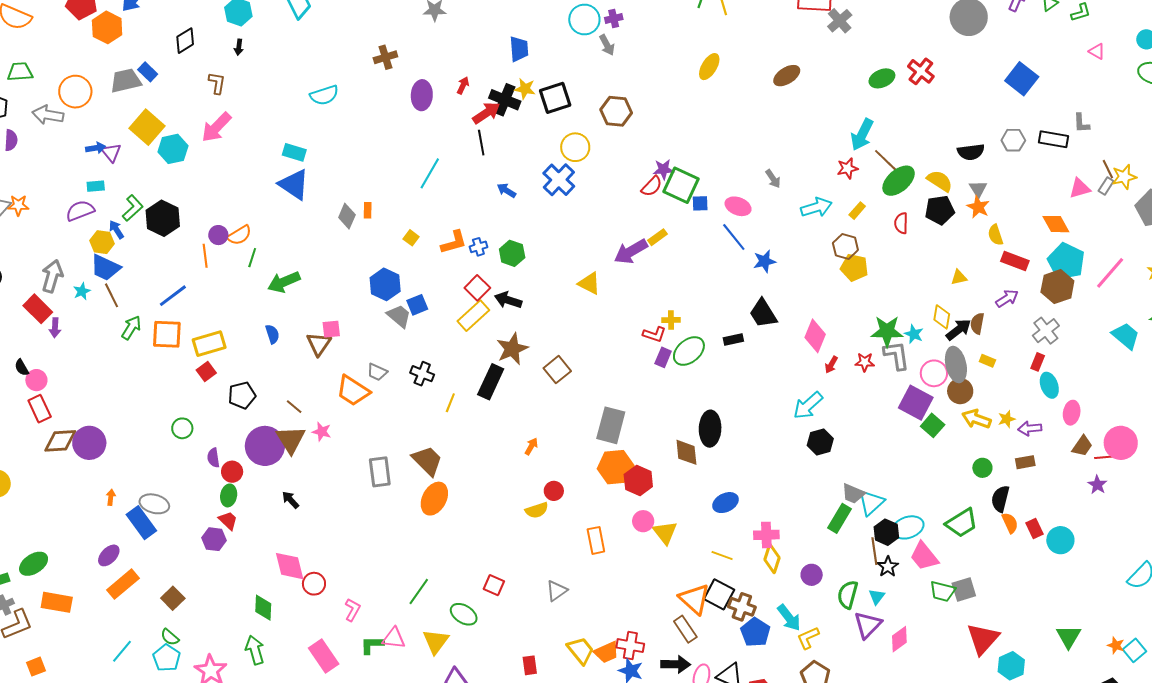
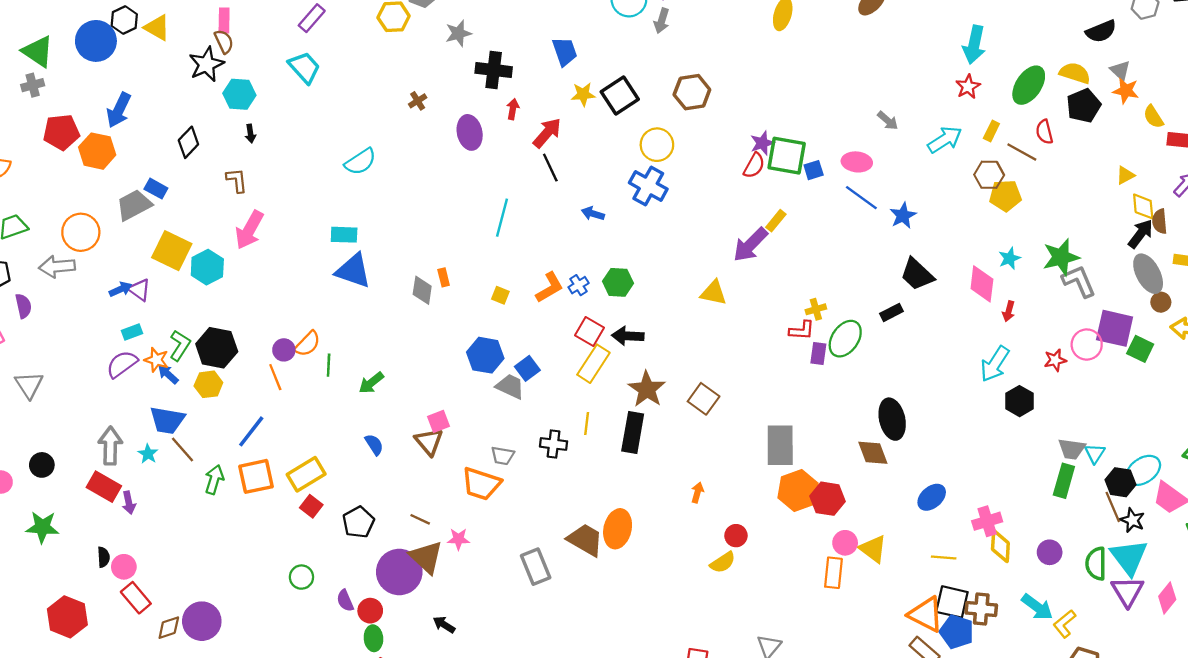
gray arrow: (607, 45) -> (662, 21), turned 60
brown cross: (385, 57) -> (418, 101), size x0.7
black cross: (505, 100) -> (494, 70), moved
brown line: (886, 160) -> (1022, 152), moved
orange star: (18, 205) -> (156, 360), moved, turned 30
yellow hexagon: (102, 242) -> (208, 384), moved
green arrow: (284, 282) -> (371, 383), size x0.7
yellow diamond: (942, 317) -> (1143, 206), moved
cyan star: (914, 334) -> (1010, 258), moved, turned -30
red star: (865, 362) -> (1055, 360), moved
black semicircle: (22, 367) -> (104, 557), turned -138
pink circle: (934, 373) -> (1087, 345), moved
brown circle: (960, 391) -> (1161, 302), size x0.7
yellow line: (450, 403) -> (587, 423), moved
brown diamond: (60, 441) -> (169, 628), size x0.7
orange ellipse: (434, 499) -> (618, 529), moved
cyan triangle: (871, 503) -> (1095, 454), size x0.7
orange rectangle: (596, 540) -> (833, 573), moved, turned 32
cyan triangle: (877, 597) -> (1129, 557), size x2.0
blue pentagon: (755, 632) -> (957, 632), moved

